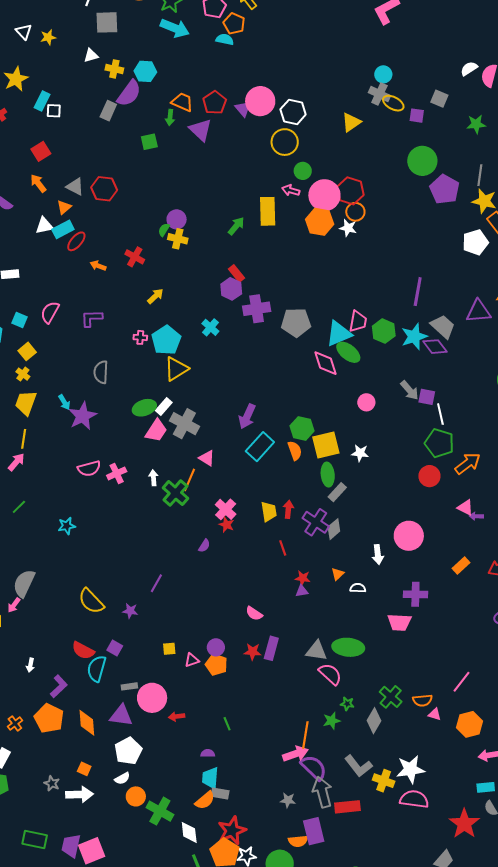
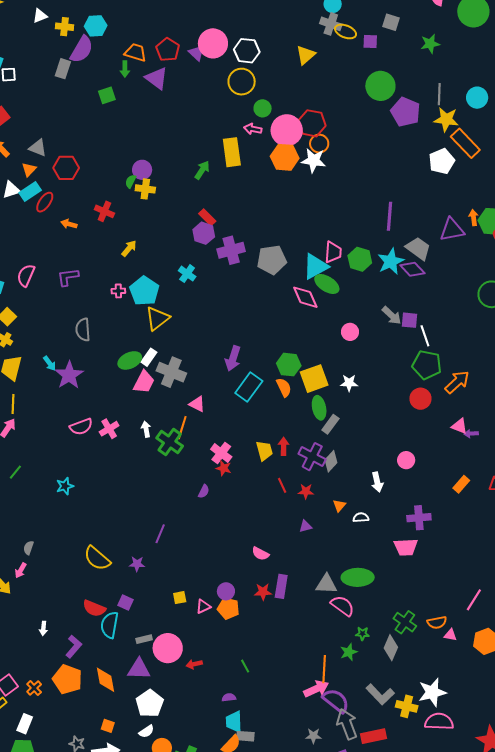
red hexagon: (104, 189) -> (66, 168), moved
white star: (348, 228) -> (314, 160), size x1.4
pink circle: (409, 536) -> (406, 460), size x0.6
red star: (303, 578) -> (306, 491), moved
gray semicircle: (24, 583) -> (28, 548), size x0.5

